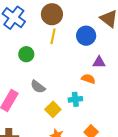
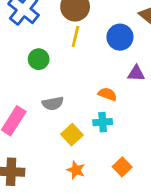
orange semicircle: (88, 79) -> (107, 94), moved
gray semicircle: (38, 87) -> (53, 103), turned -49

